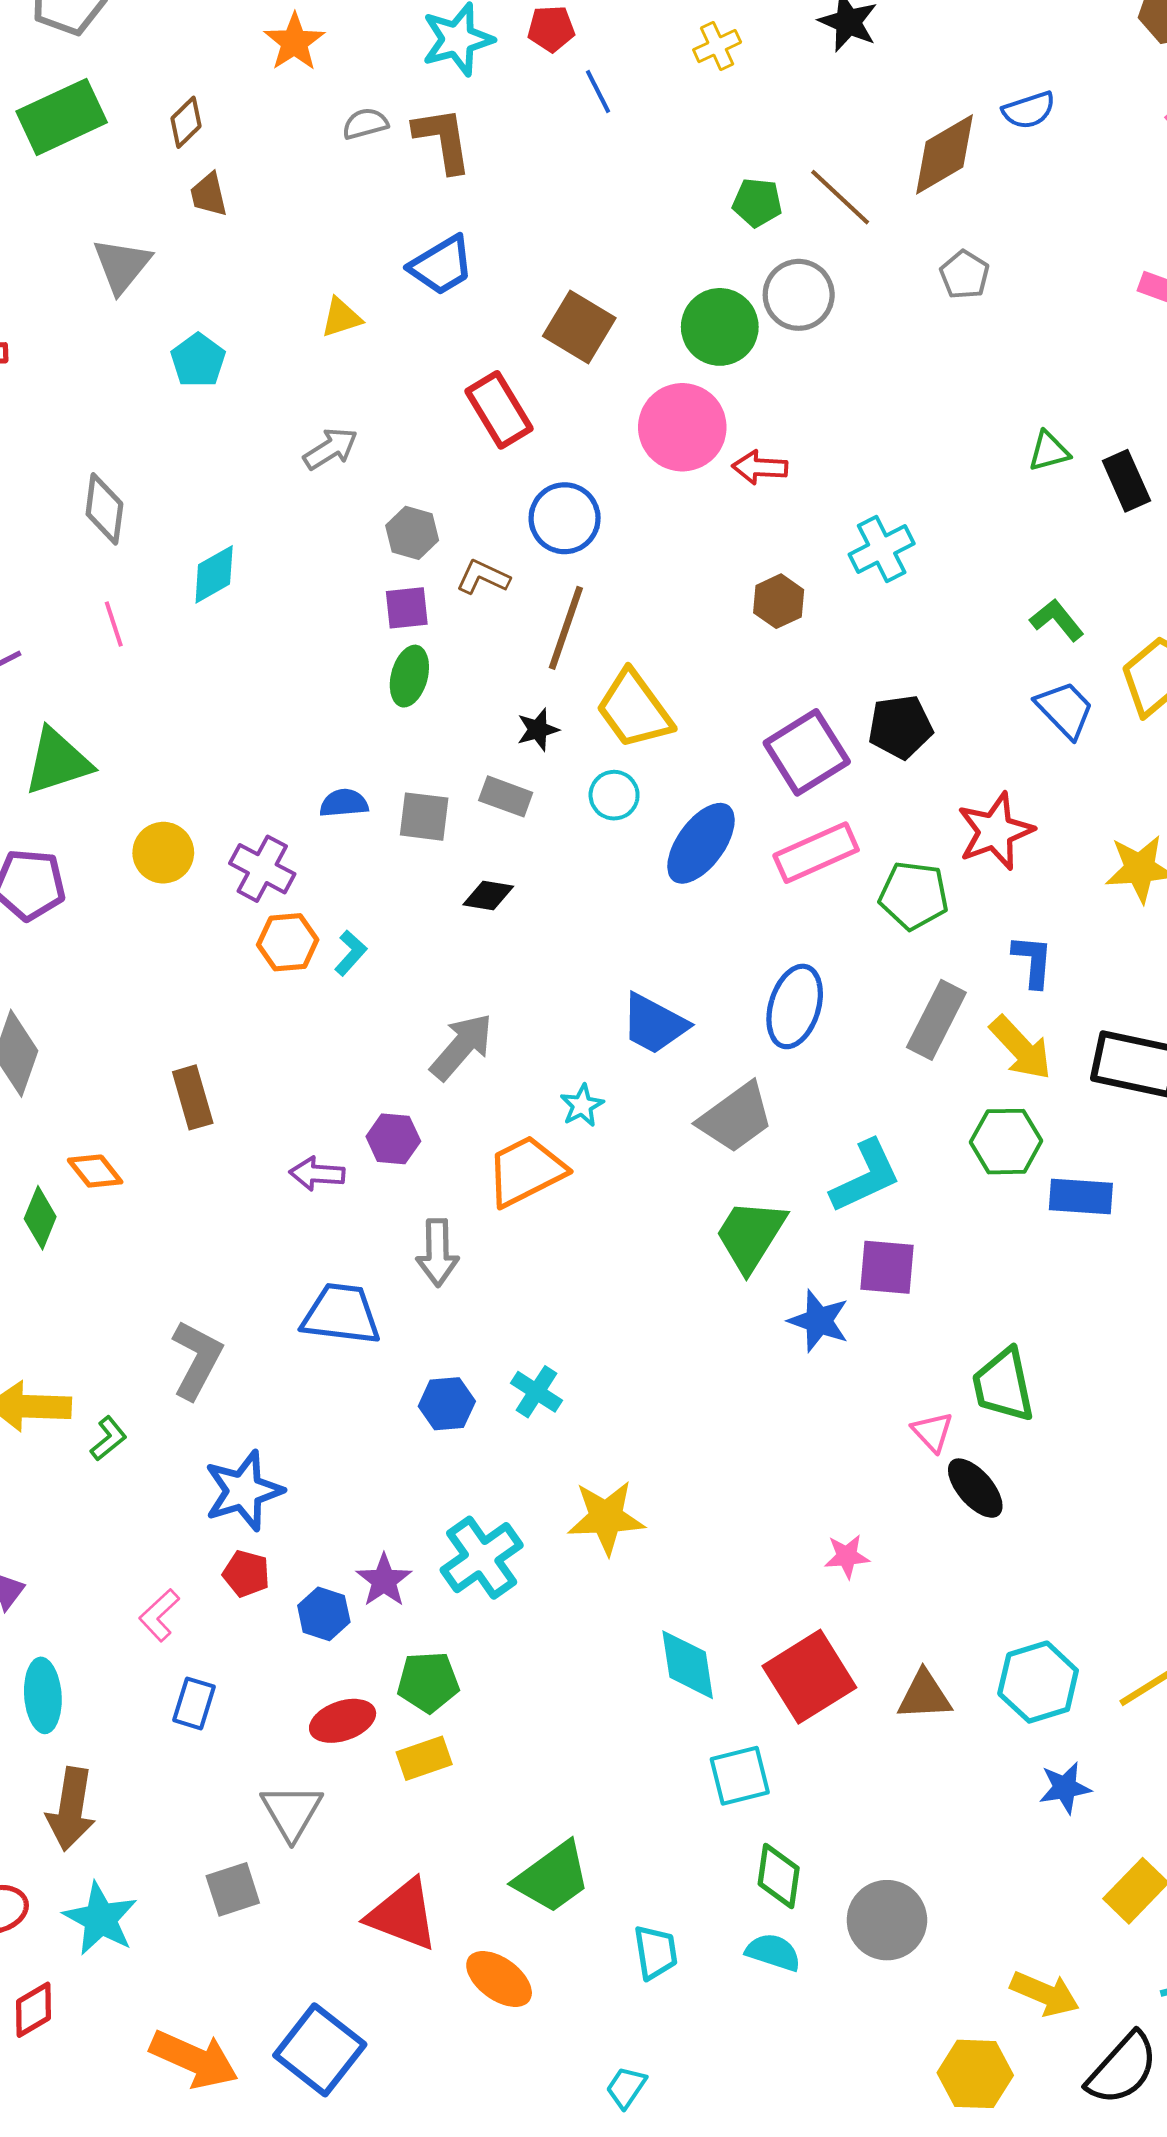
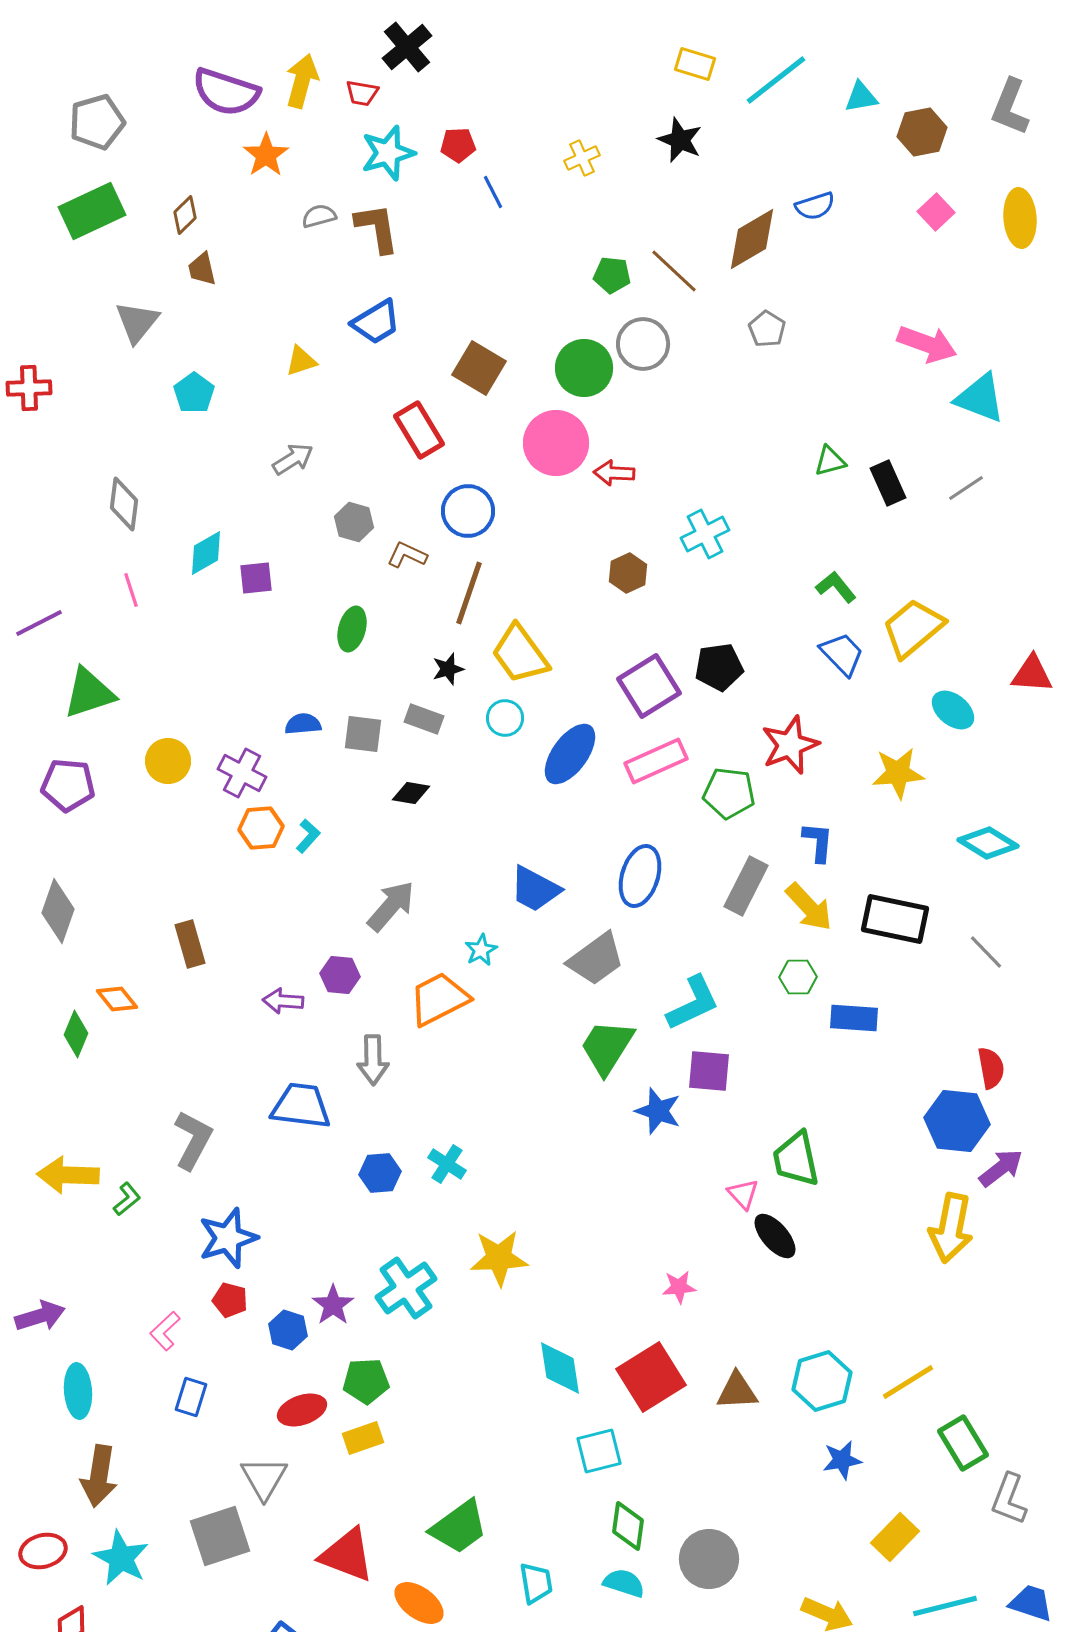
purple square: (407, 608) -> (256, 578), moved
green hexagon: (1006, 1142) -> (798, 977), size x0.7
gray square: (233, 1889) -> (220, 1536), size x1.5

